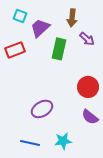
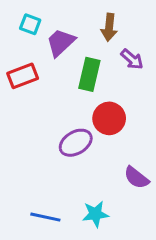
red circle: (88, 87) -> (109, 118), moved
purple ellipse: (42, 109) -> (76, 143), moved

